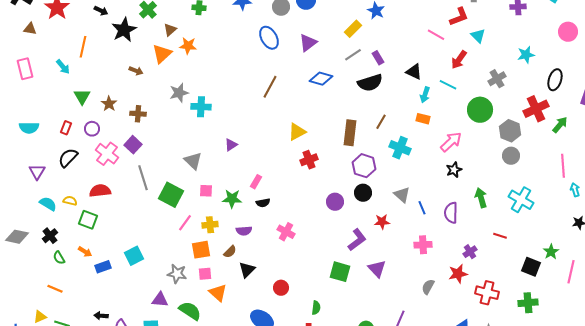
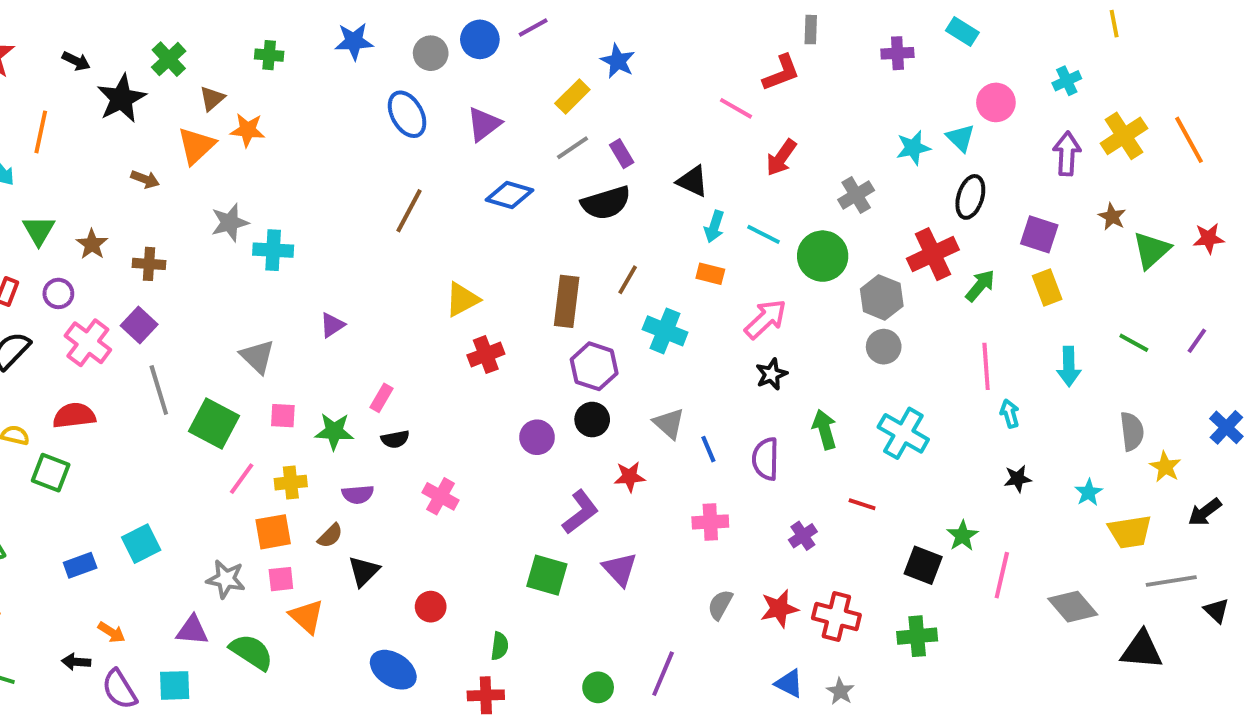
cyan triangle: (478, 36) -> (960, 138), moved
cyan line: (448, 85) -> (764, 234), moved
orange arrow: (85, 252) -> (112, 632), moved
red star: (458, 274) -> (779, 609), moved

